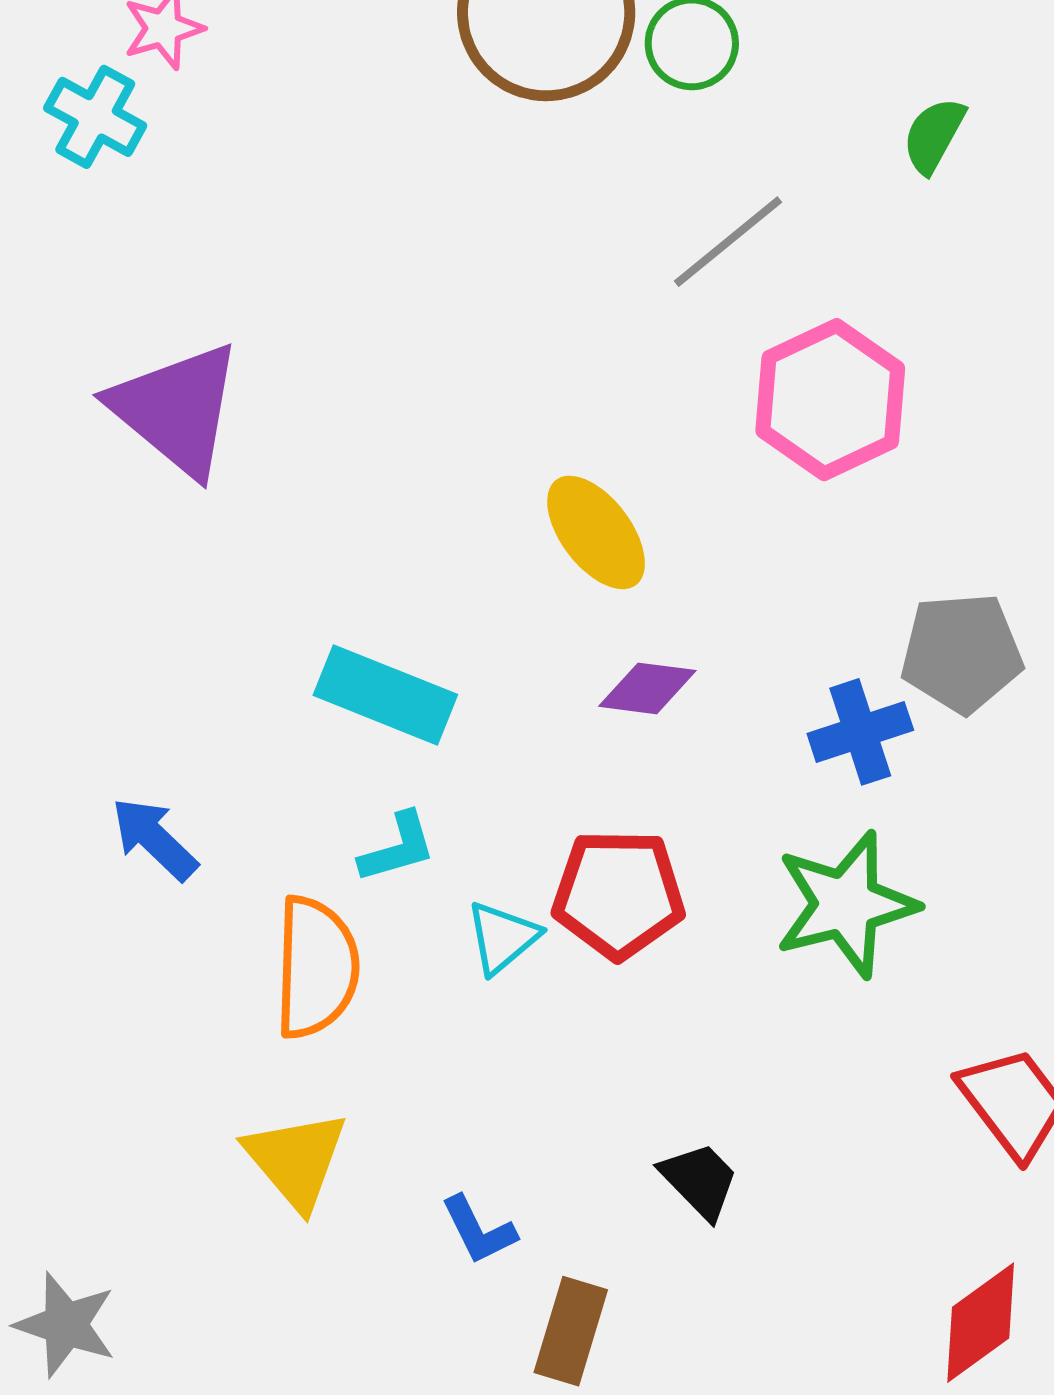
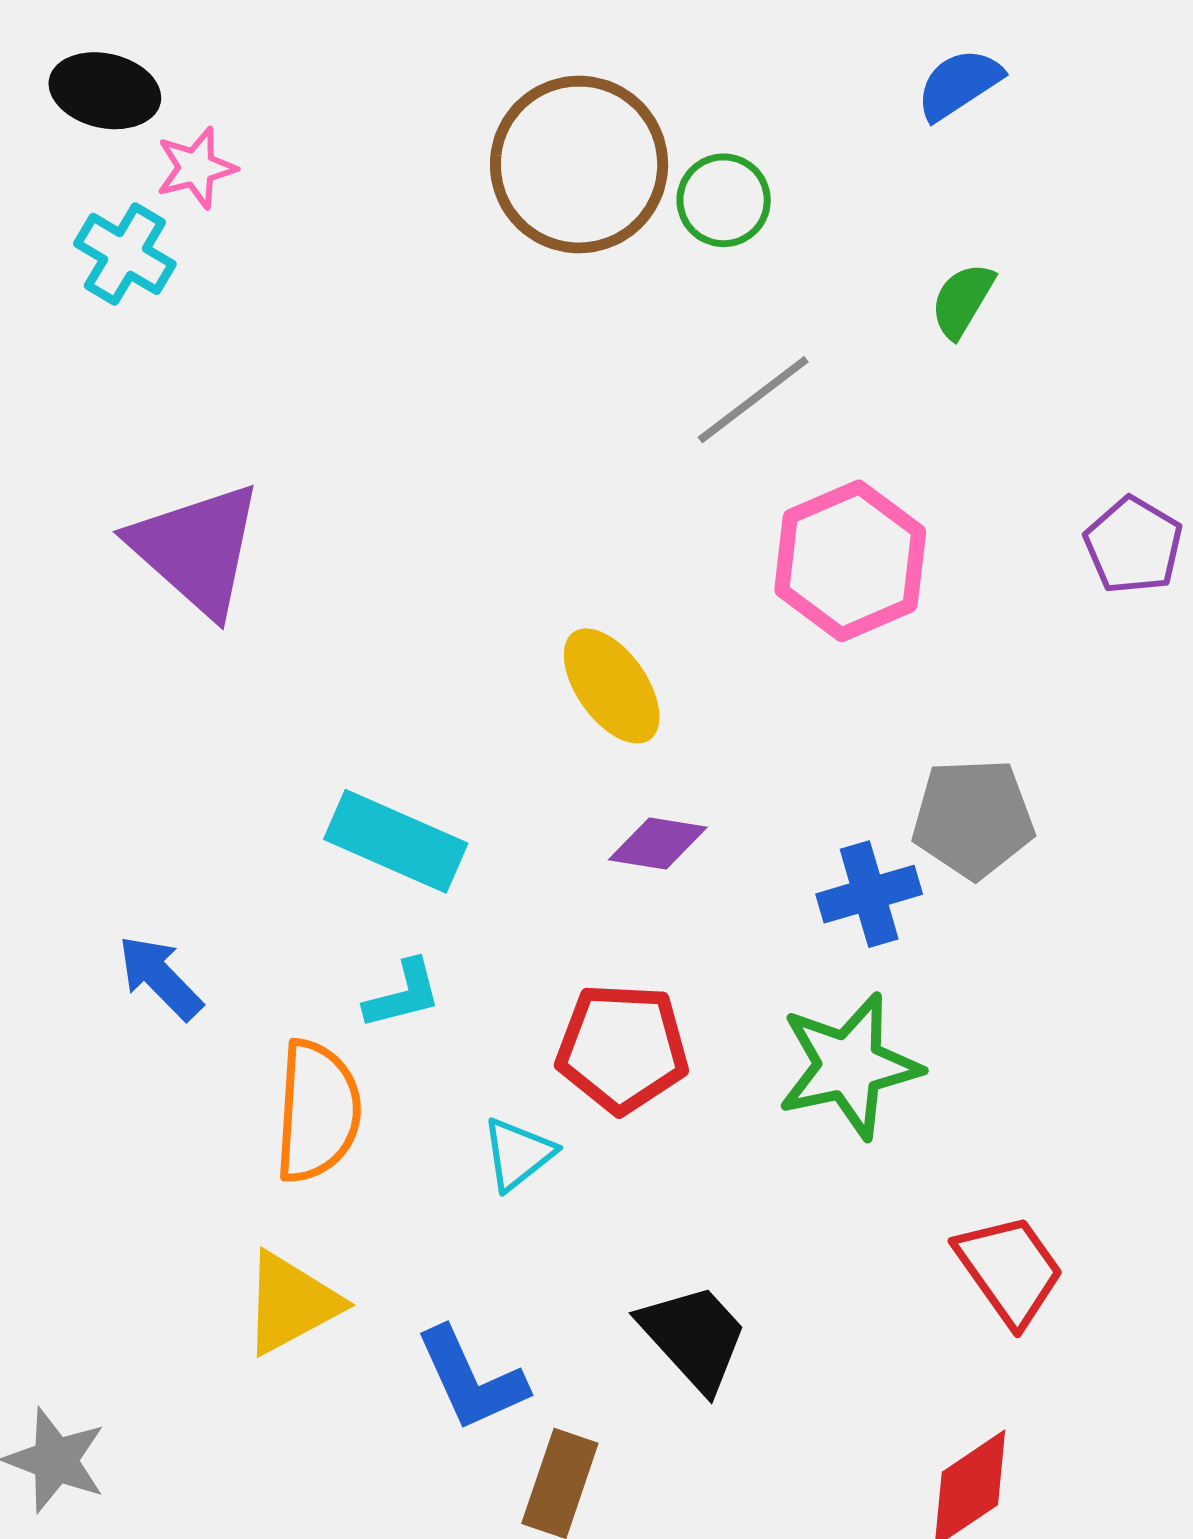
cyan triangle: (502, 938) -> (518, 1154), moved
yellow triangle: (296, 1160) -> (291, 1303), turned 40
black trapezoid: (700, 1180) -> (694, 1337), size x1.4
blue L-shape: (479, 1230) -> (471, 1379), size x1.5

